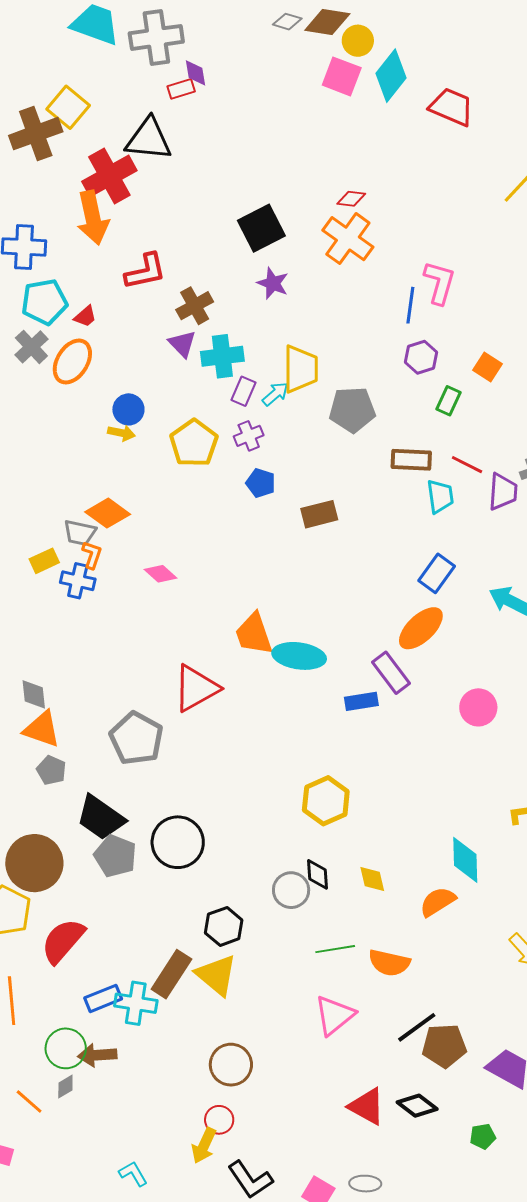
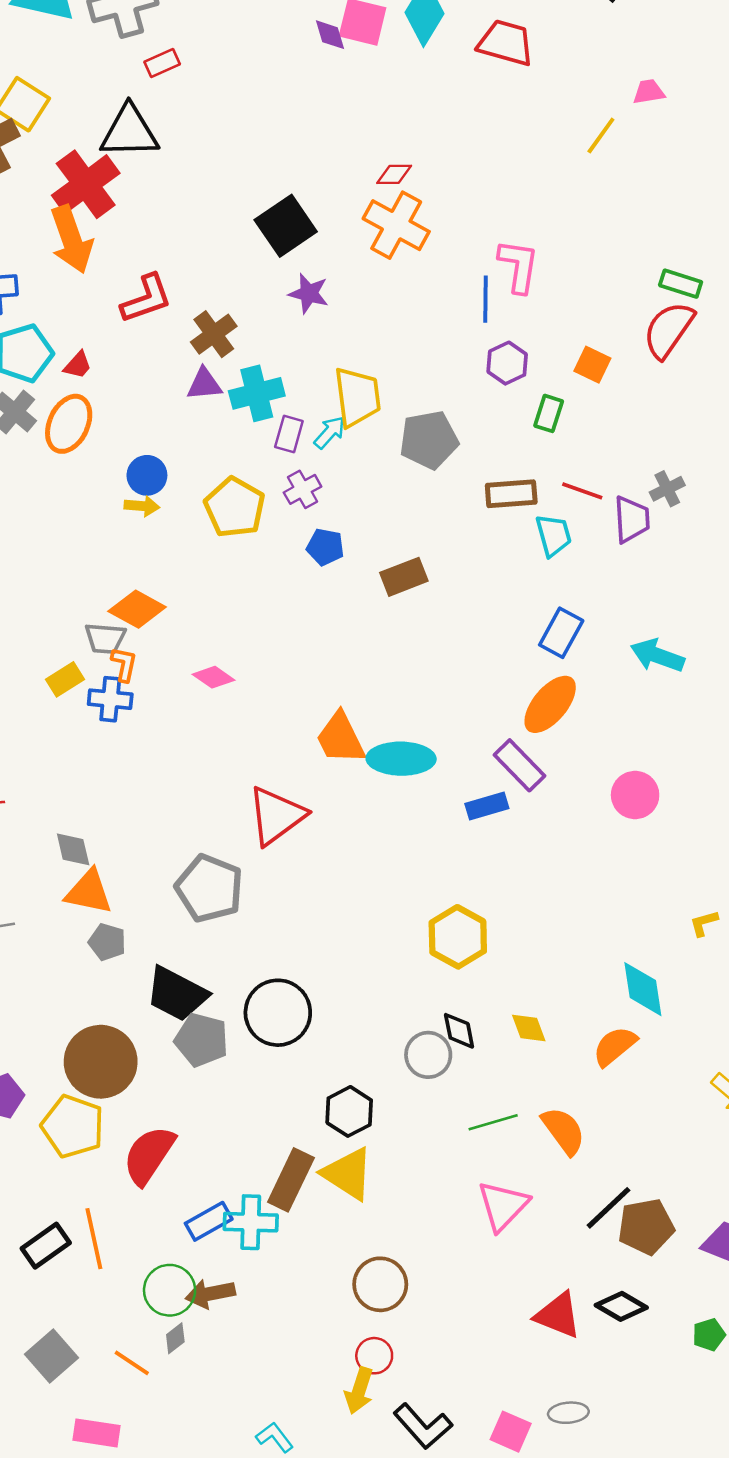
purple diamond: (195, 73) -> (330, 35), moved
purple triangle: (182, 344) -> (204, 384), turned -44
orange semicircle: (389, 963) -> (563, 1131), turned -132

